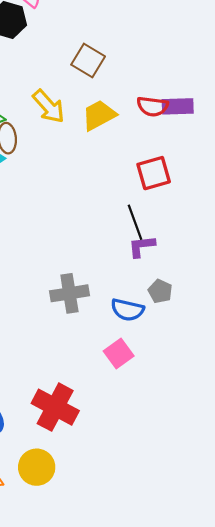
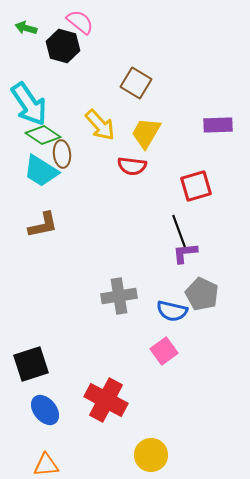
red semicircle: (153, 106) -> (132, 166), moved
yellow trapezoid: (99, 115) -> (146, 133), turned -32
gray pentagon: (160, 291) -> (202, 294), size x1.5
yellow circle: (37, 467) -> (151, 455), moved

